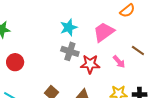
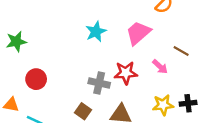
gray cross: (70, 51) -> (99, 83), moved

